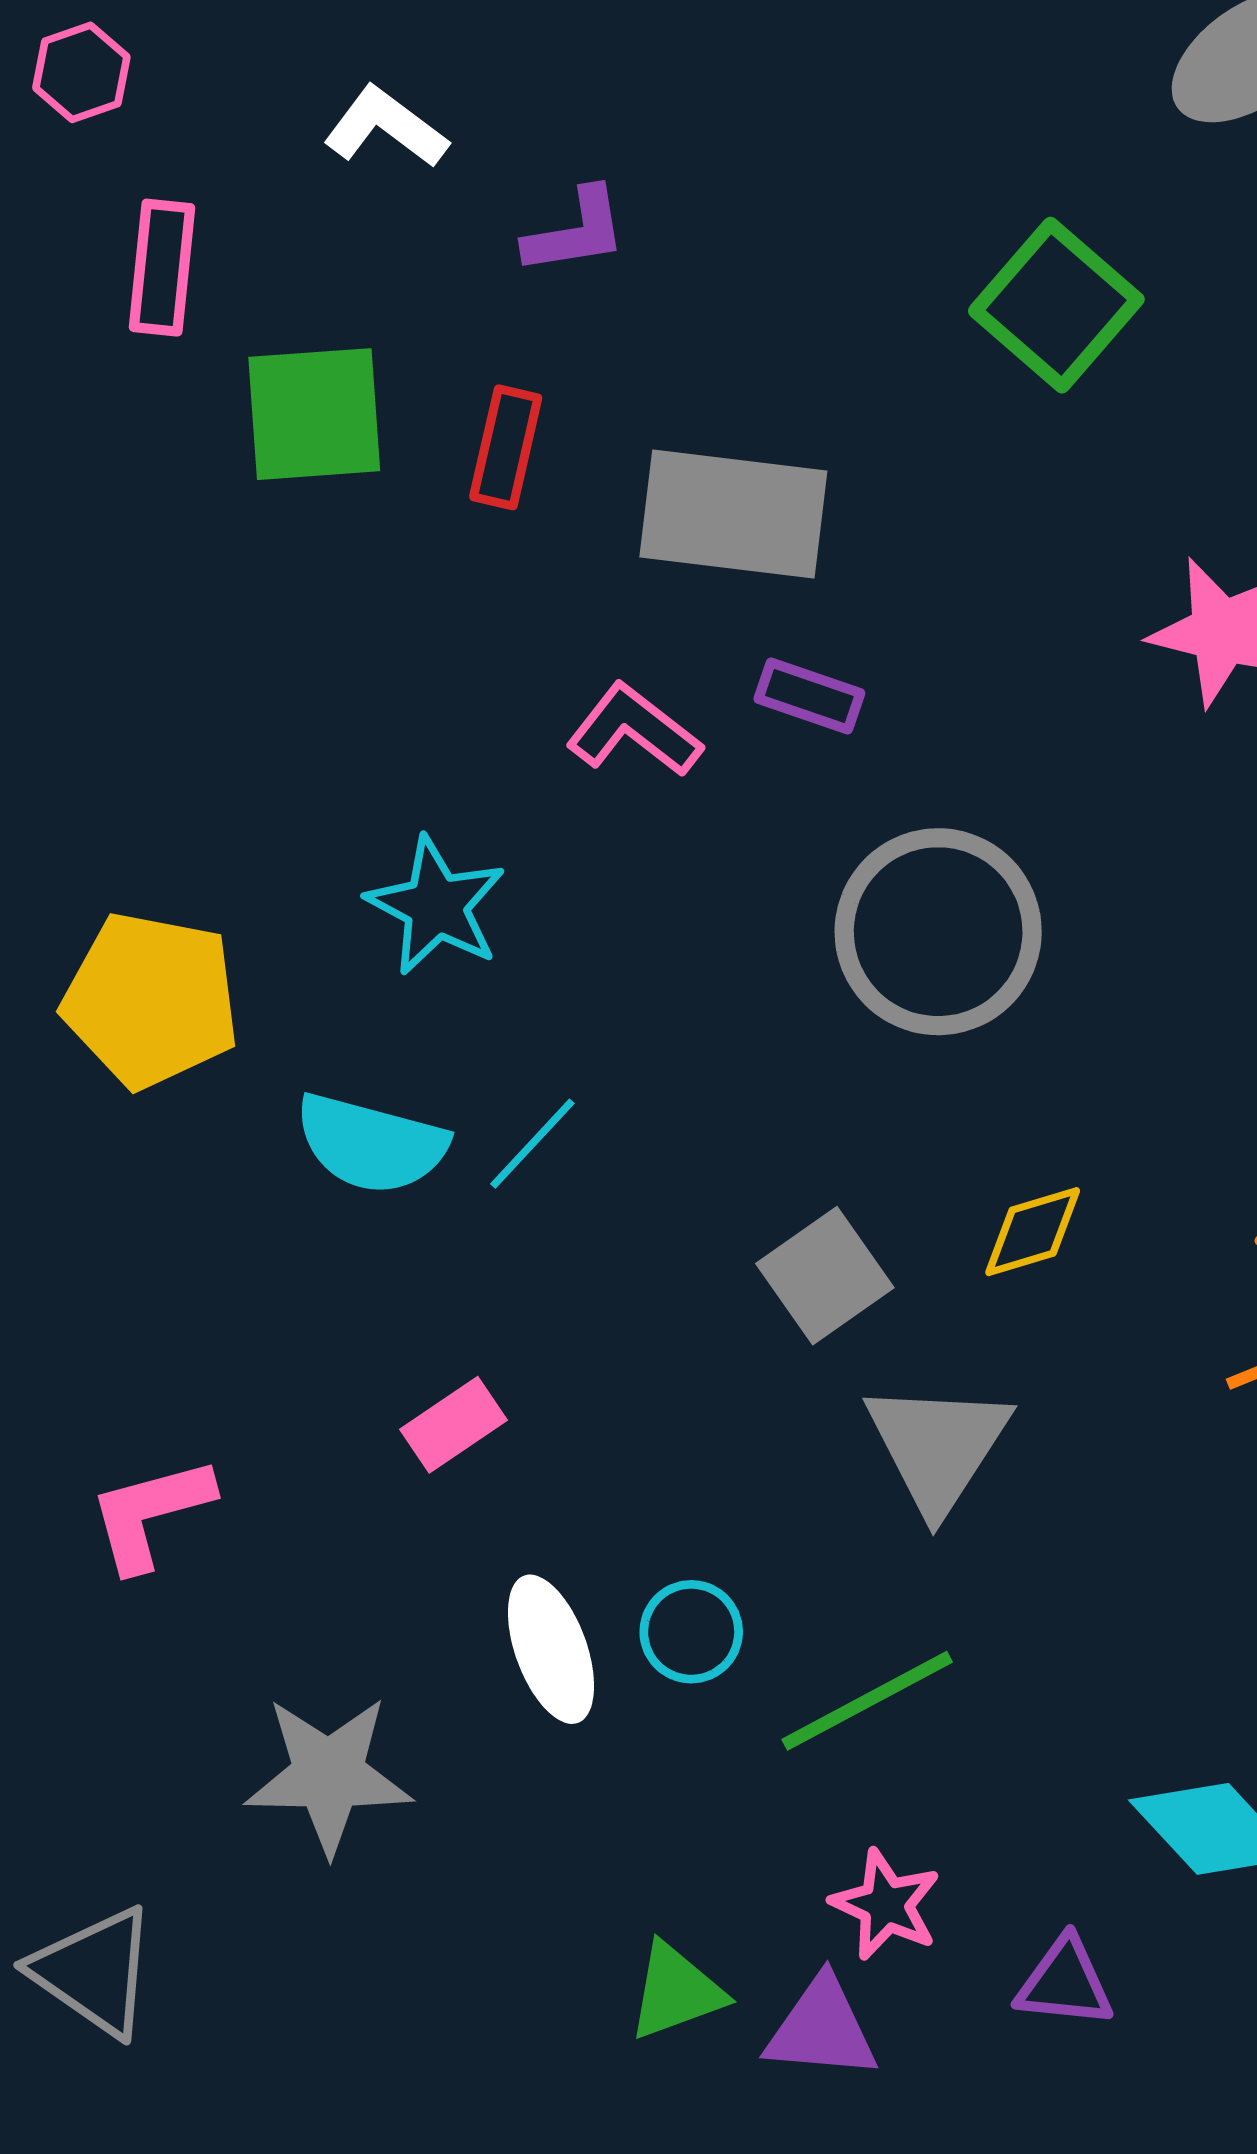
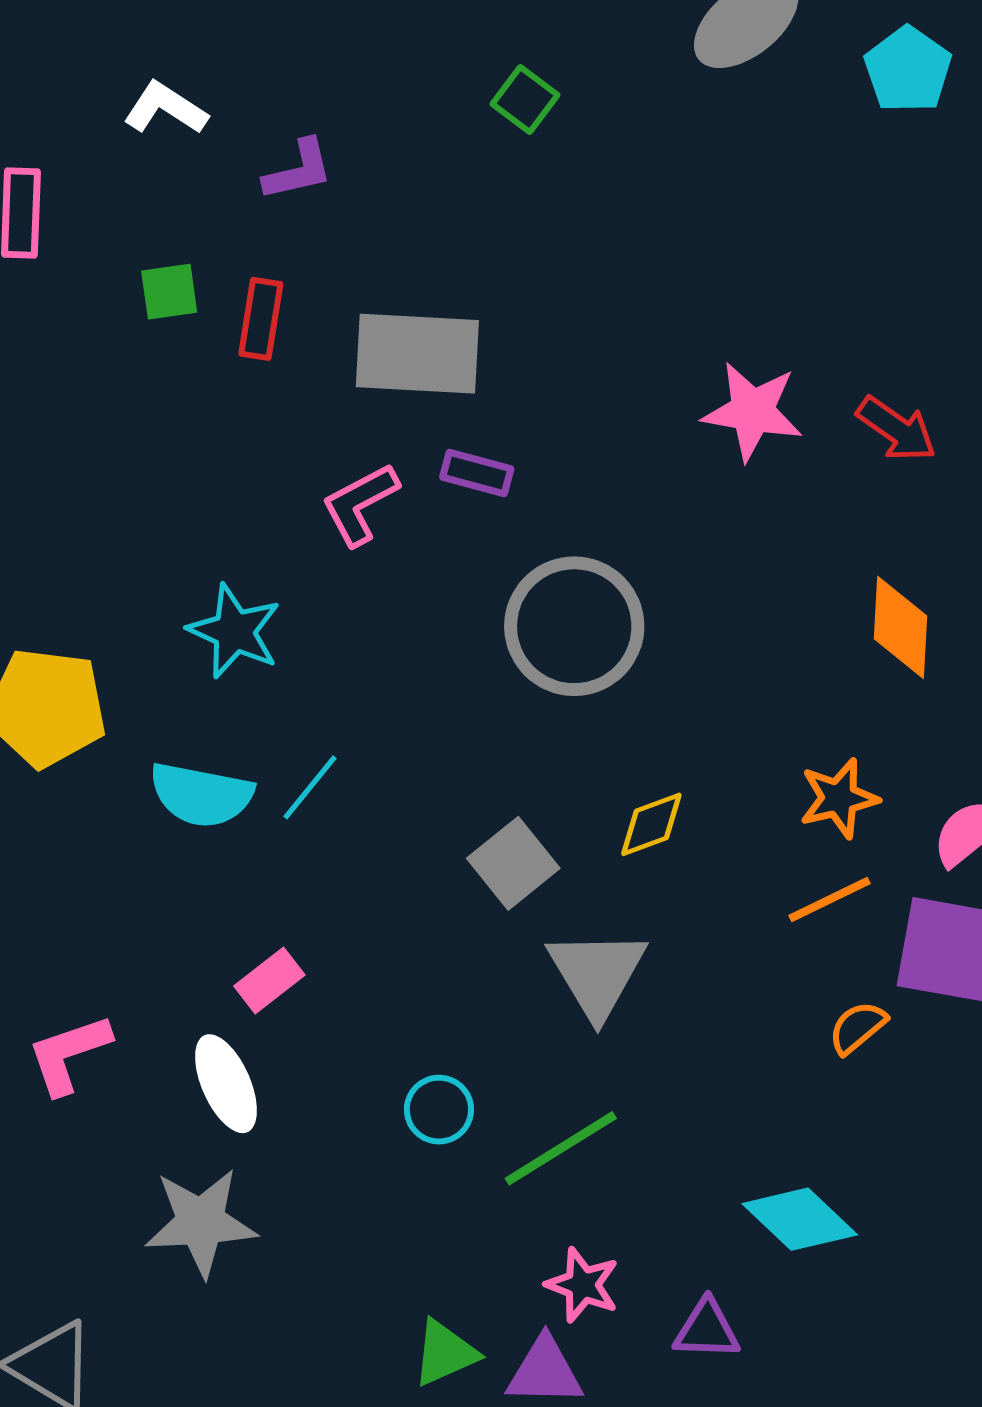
green square: (1056, 305) -> (525, 100), moved, size x0.6
green square: (314, 414) -> (169, 292), moved, size x0.6
pink L-shape: (634, 730) -> (360, 504), turned -62
white ellipse: (551, 1649) -> (226, 1084), moved

